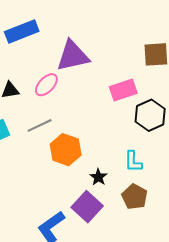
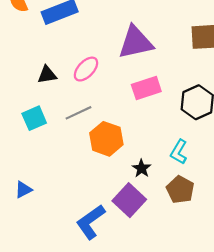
purple triangle: (73, 56) -> (136, 42), moved
pink rectangle: (123, 90) -> (146, 88), moved
cyan L-shape: (133, 162) -> (179, 152), turned 30

